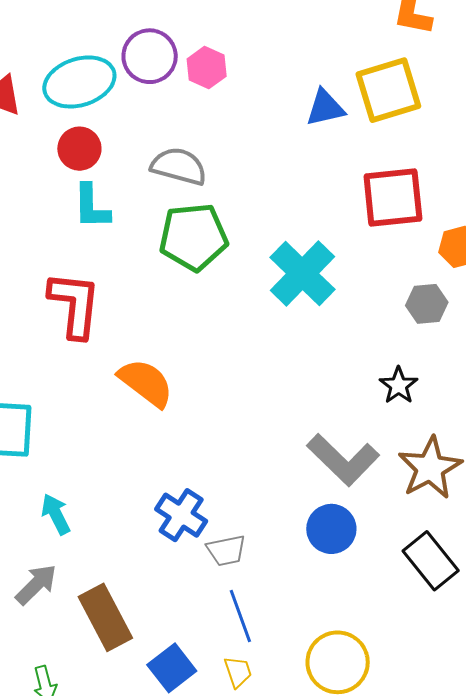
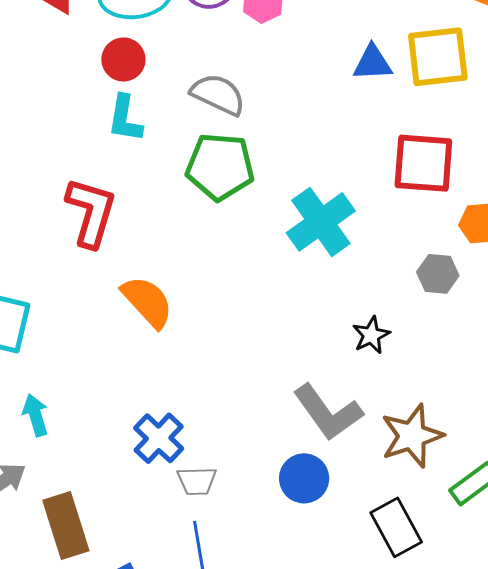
black star: (399, 385) -> (371, 335), moved

